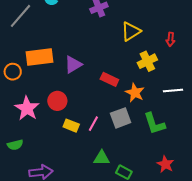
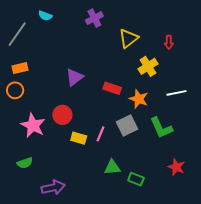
orange rectangle: (39, 57) -> (20, 68), moved, size x0.6

